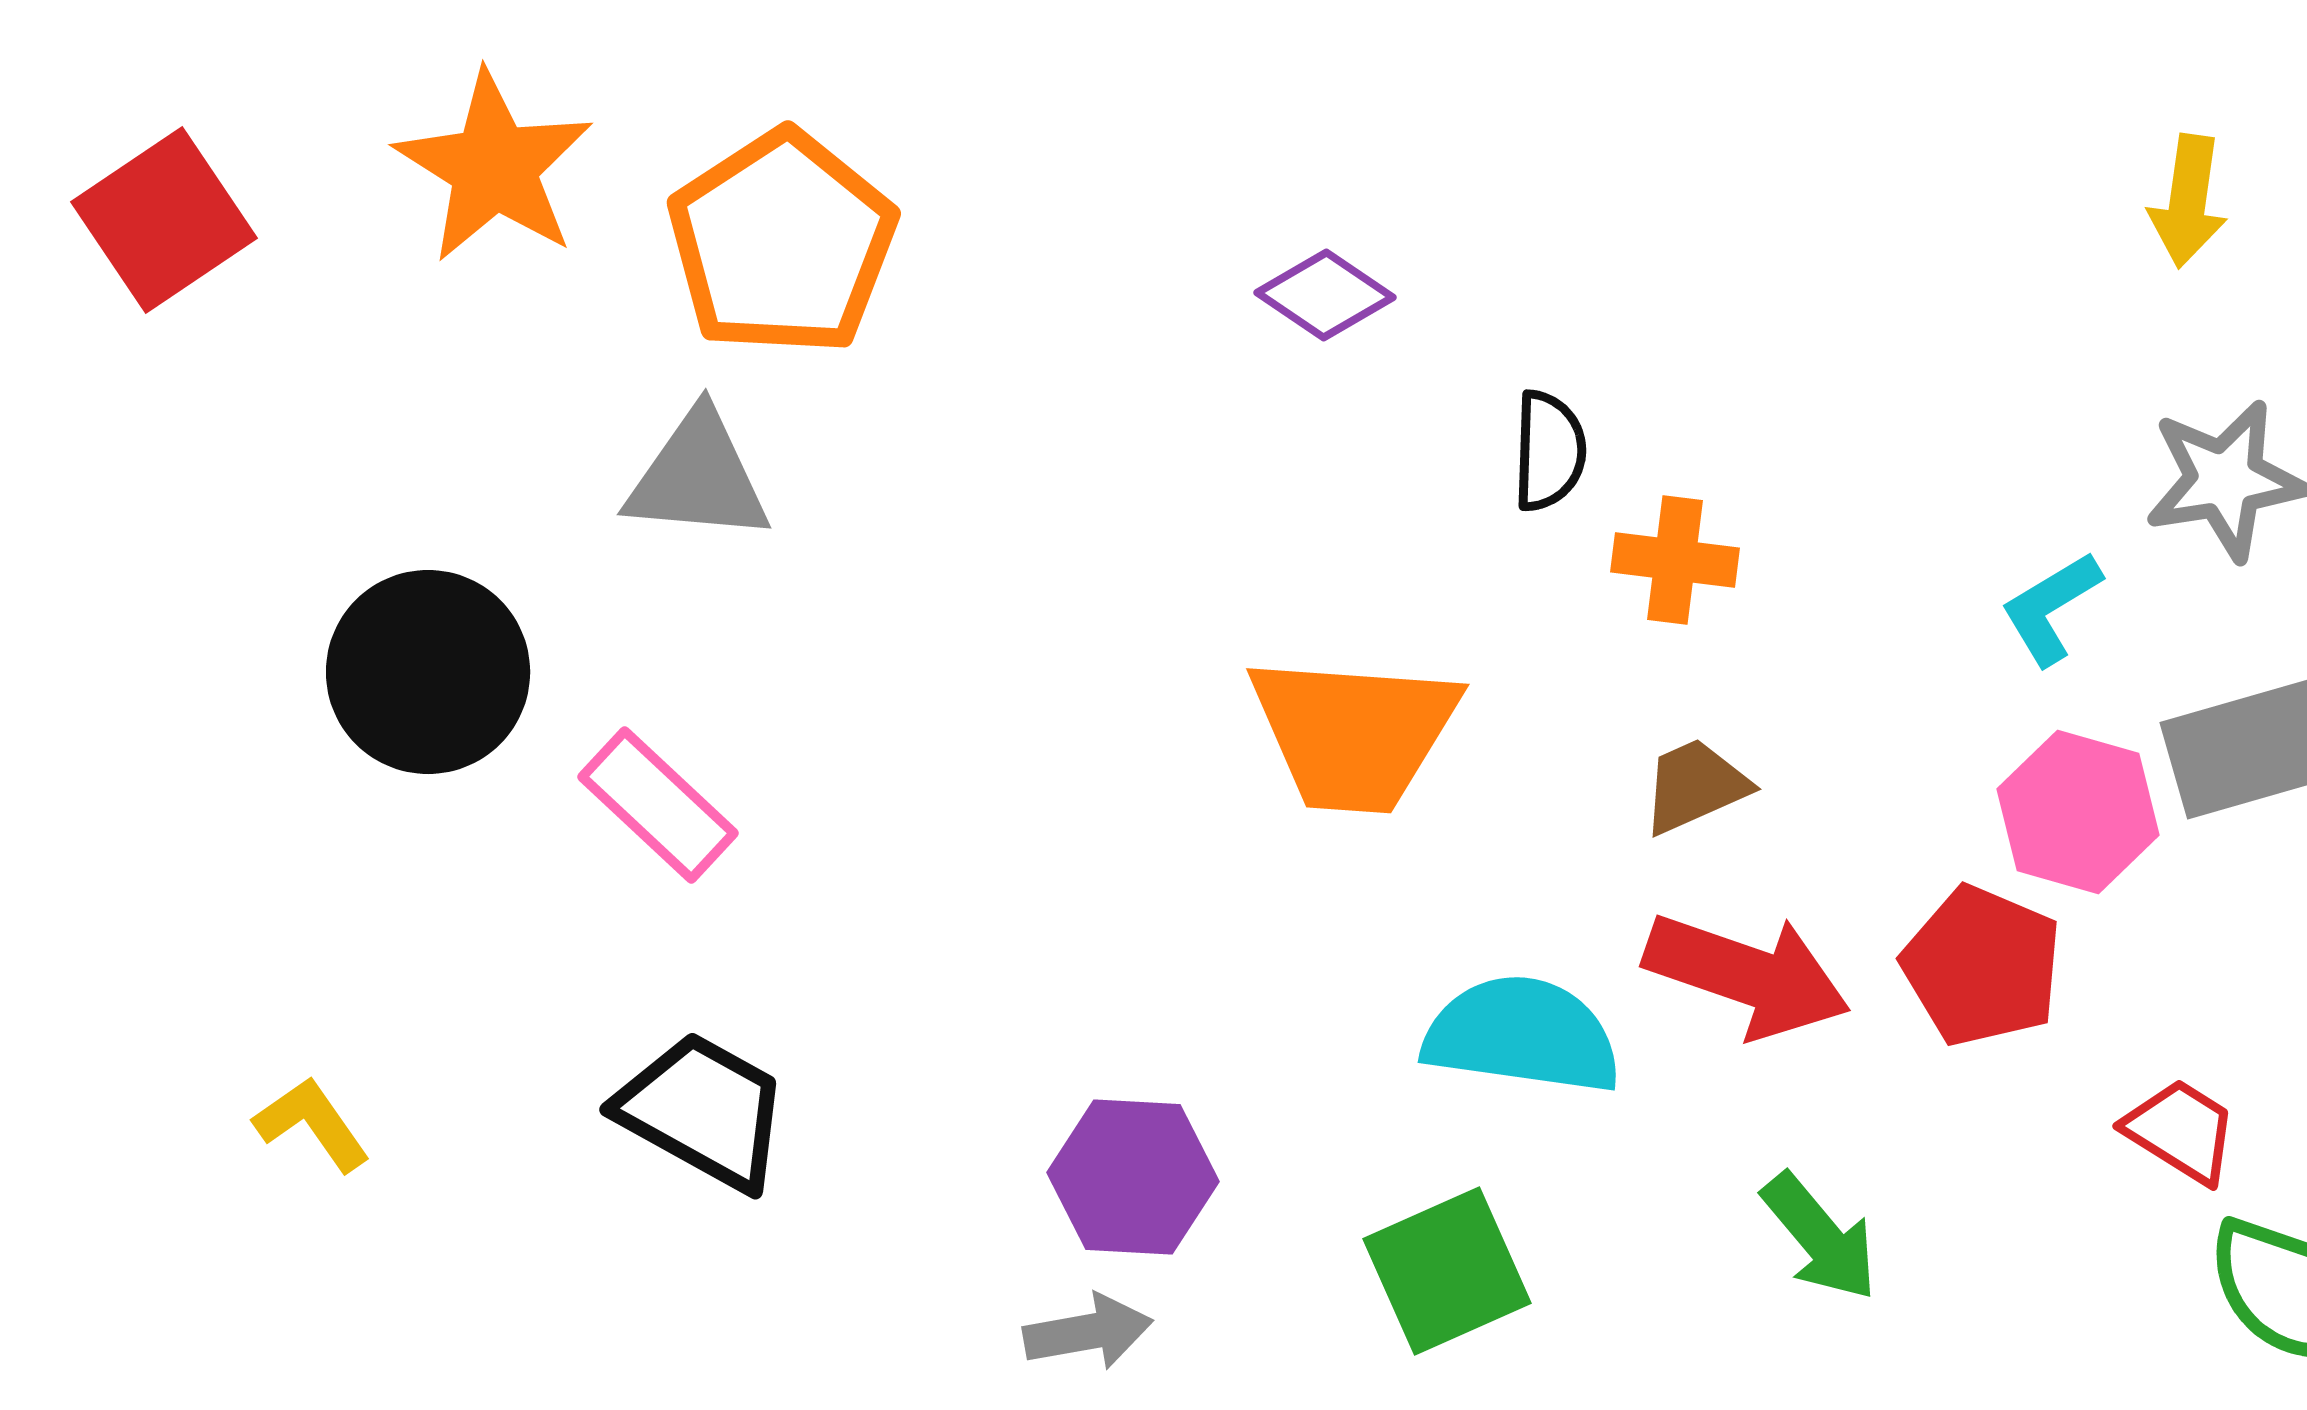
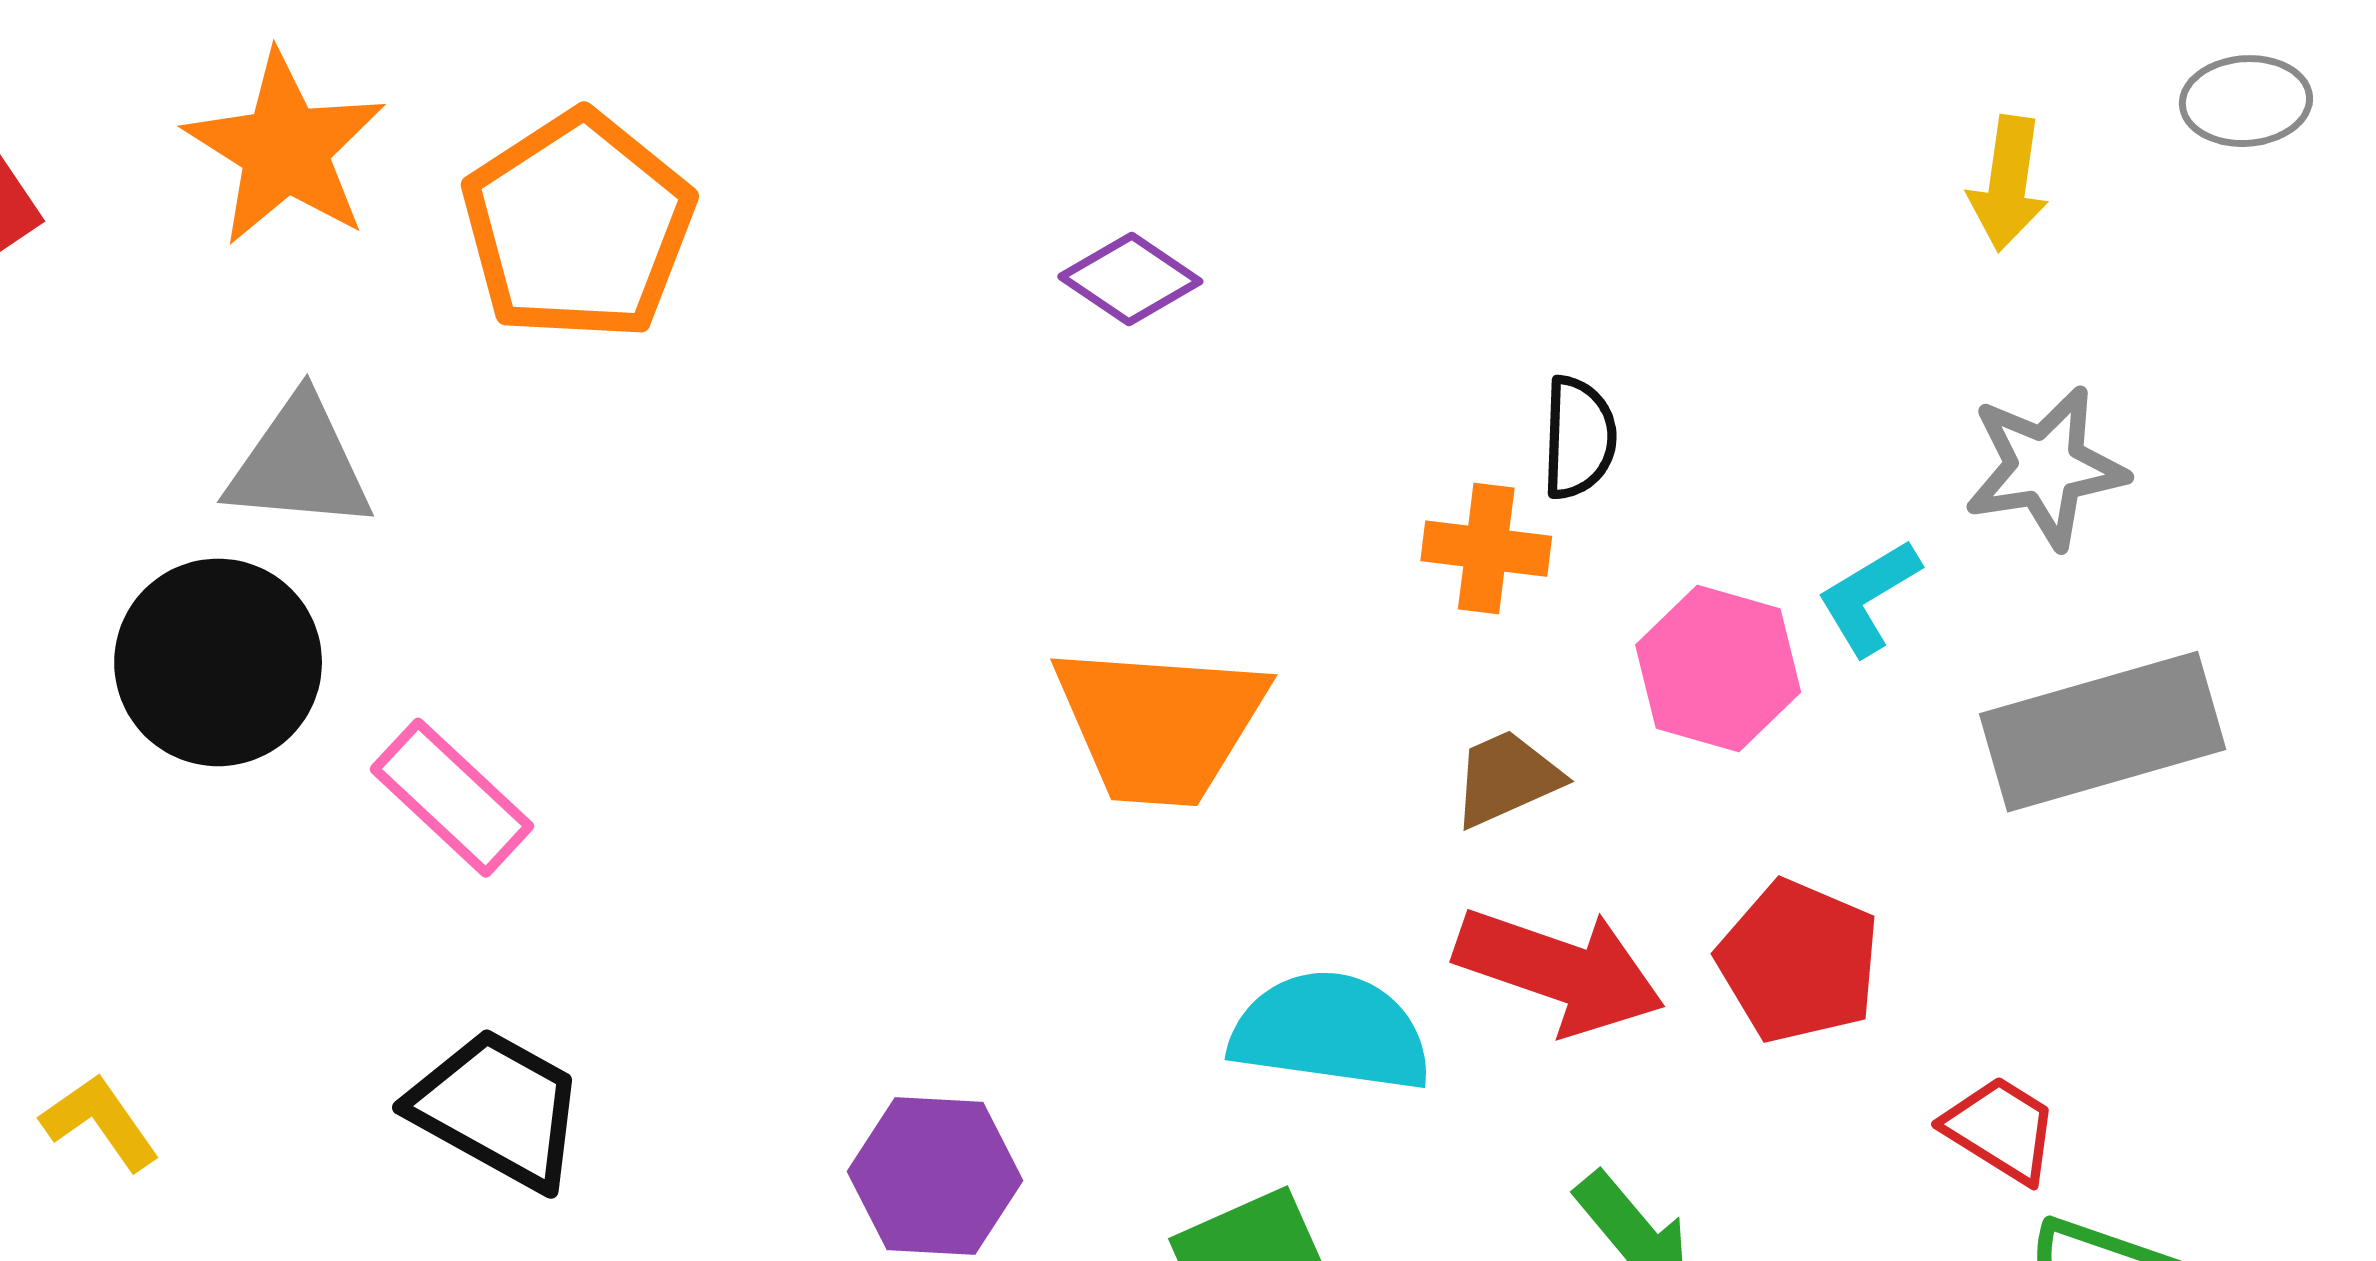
black semicircle: (1549, 451) -> (1579, 438), moved
gray triangle: (698, 477) -> (299, 464), moved
pink hexagon: (2078, 812) -> (1718, 669), moved

